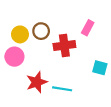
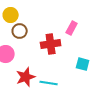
brown circle: (41, 31) -> (20, 31), moved
yellow circle: (20, 34) -> (11, 15), moved

